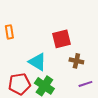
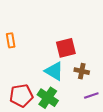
cyan triangle: (37, 62) -> (54, 71), moved

